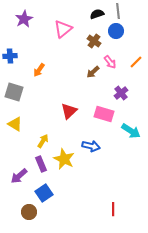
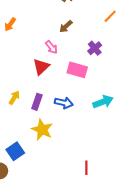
pink arrow: (110, 62) -> (51, 47), moved
cyan arrow: (131, 131) -> (103, 102), moved, turned -54
yellow star: (64, 159) -> (42, 130), moved
purple rectangle: (41, 164) -> (37, 102), moved, turned 42

